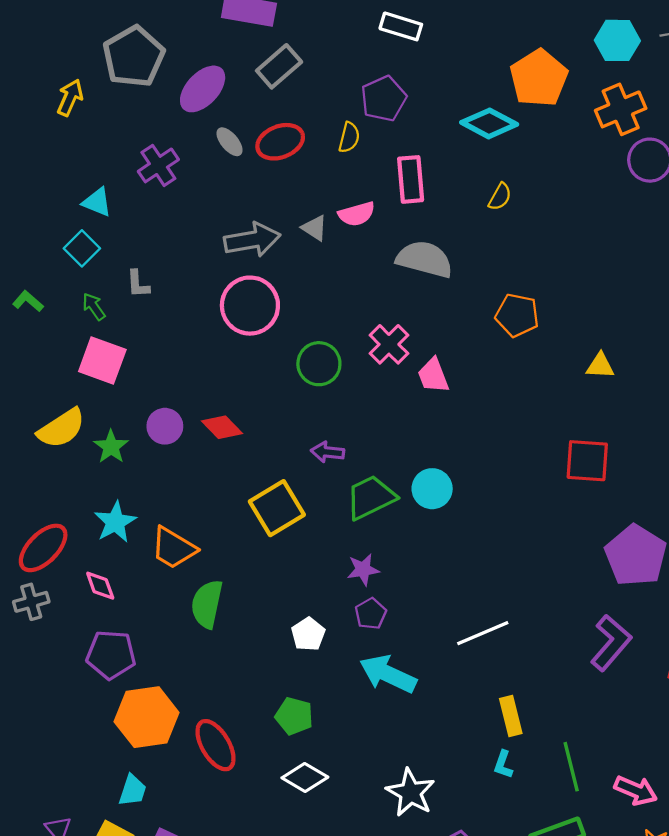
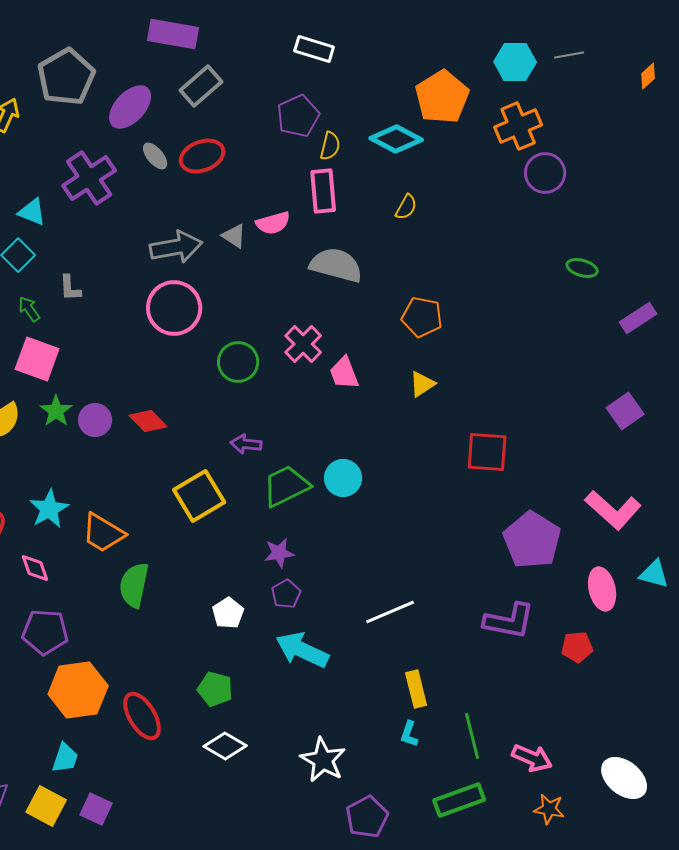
yellow semicircle: (349, 137) -> (330, 146), moved
purple cross: (158, 165) -> (89, 178), size x1.4
yellow triangle: (600, 366) -> (422, 384), moved, turned -36
green star: (111, 447) -> (56, 411), moved
purple L-shape: (611, 643) -> (509, 621), turned 60

